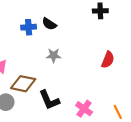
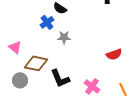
blue cross: (29, 27) -> (47, 22), moved, turned -32
red semicircle: (108, 60) -> (114, 54), moved, turned 49

